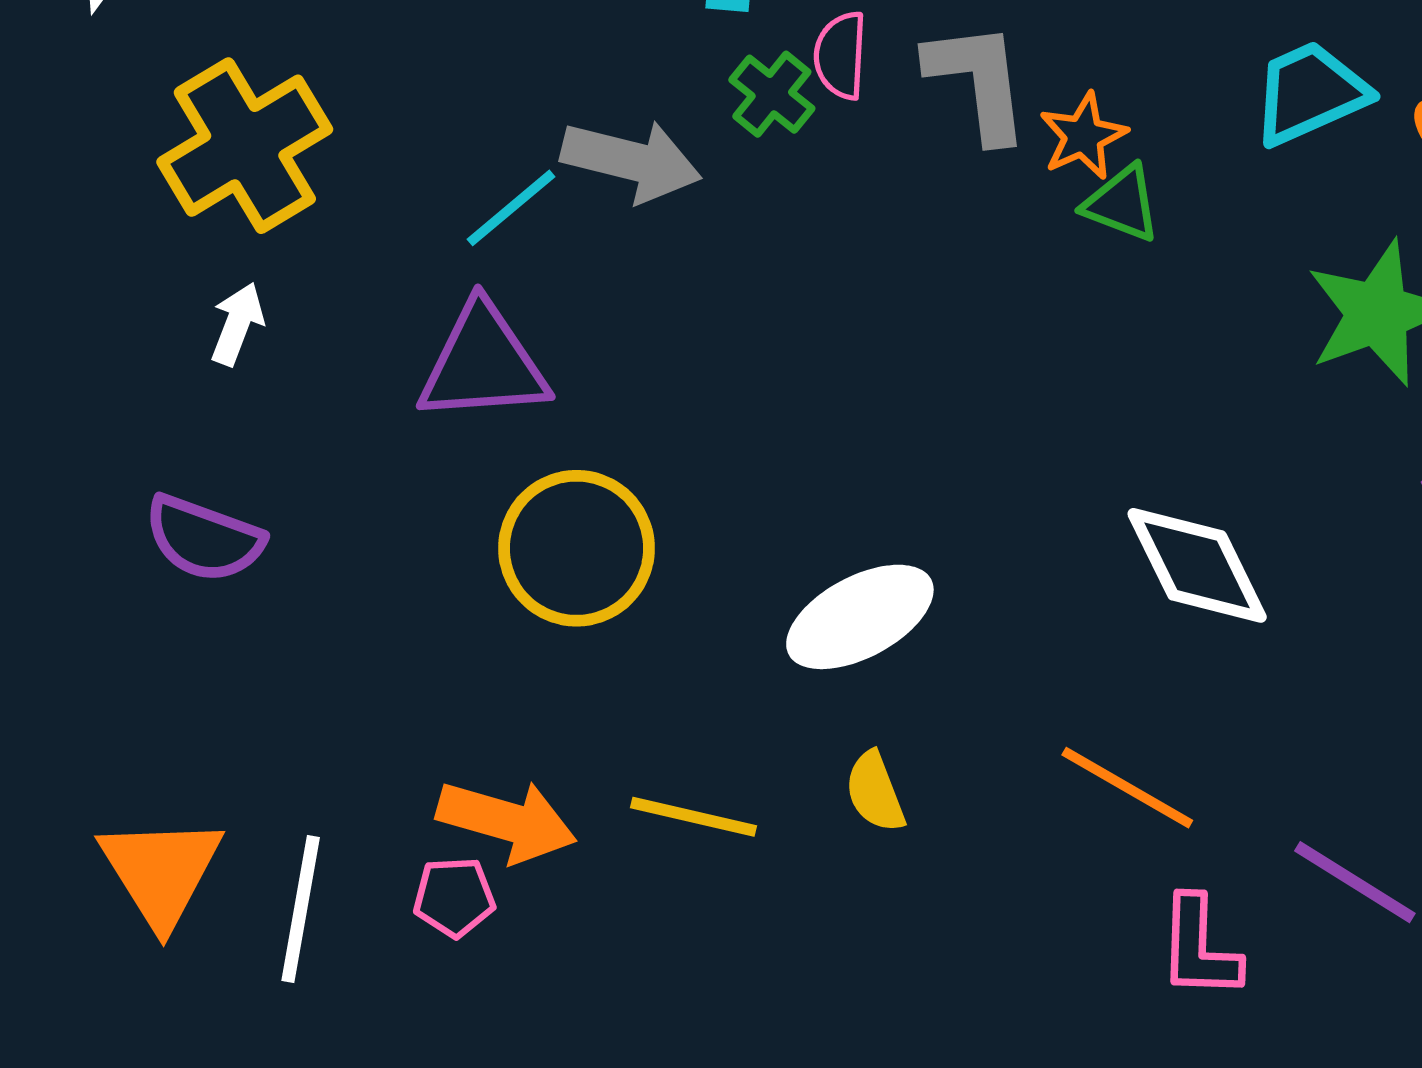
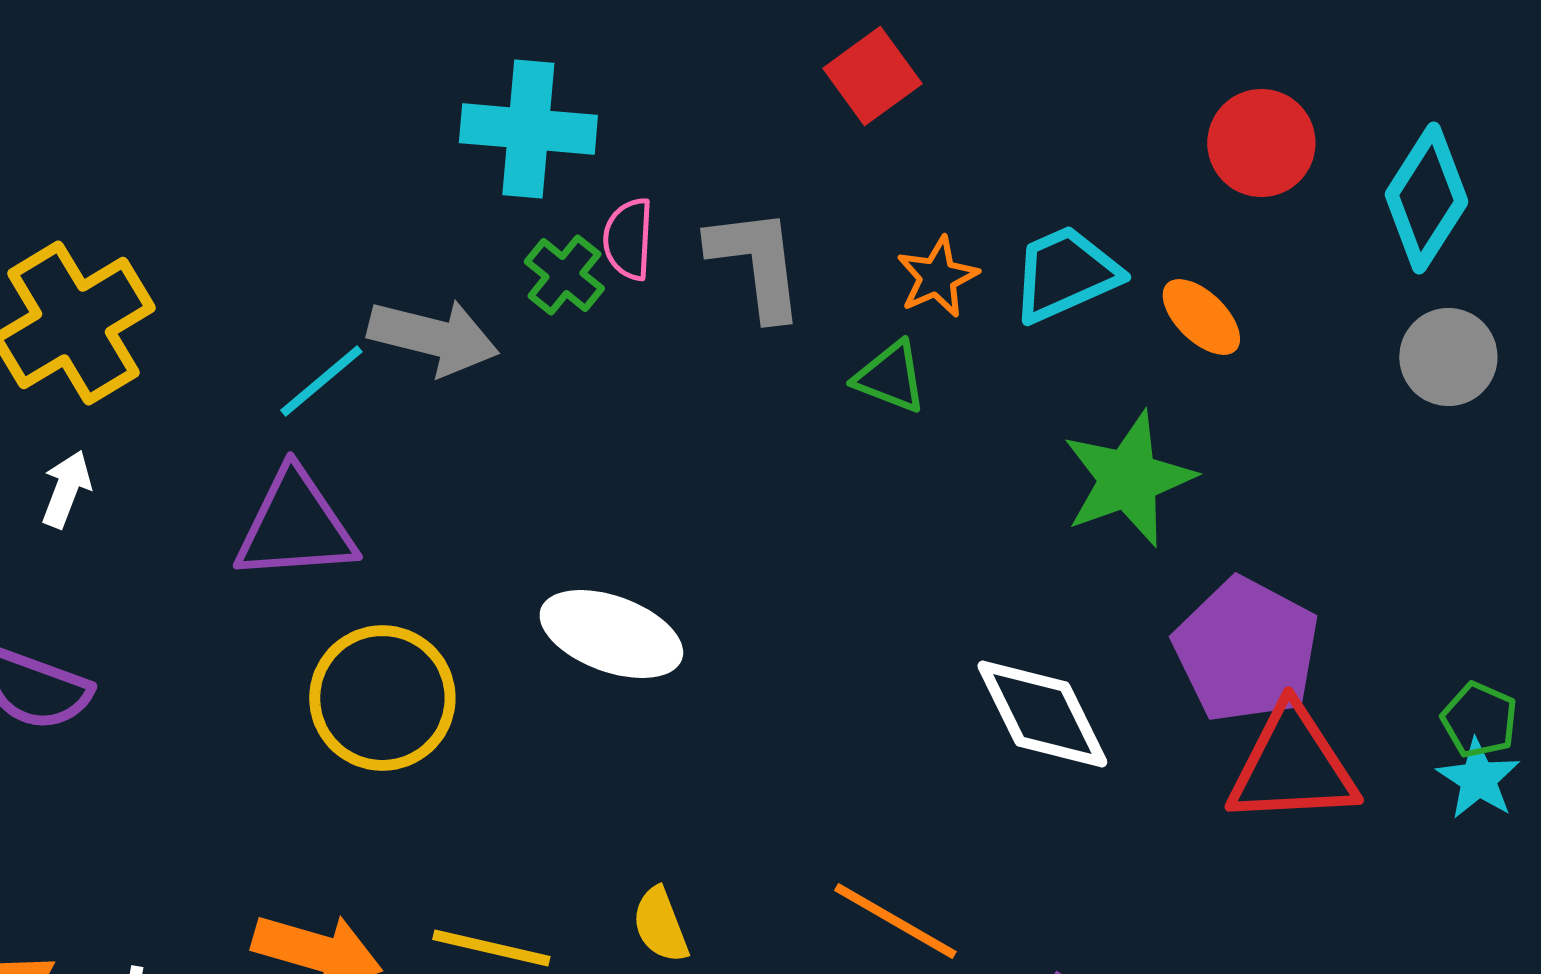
orange star: (1083, 136) -> (937, 277), moved
white diamond: (1197, 565) -> (1042, 714), moved
white ellipse: (860, 617) -> (611, 634), moved, turned 48

